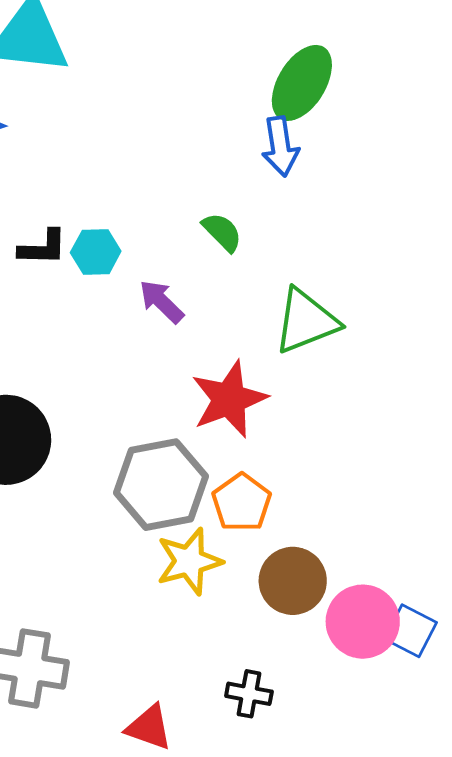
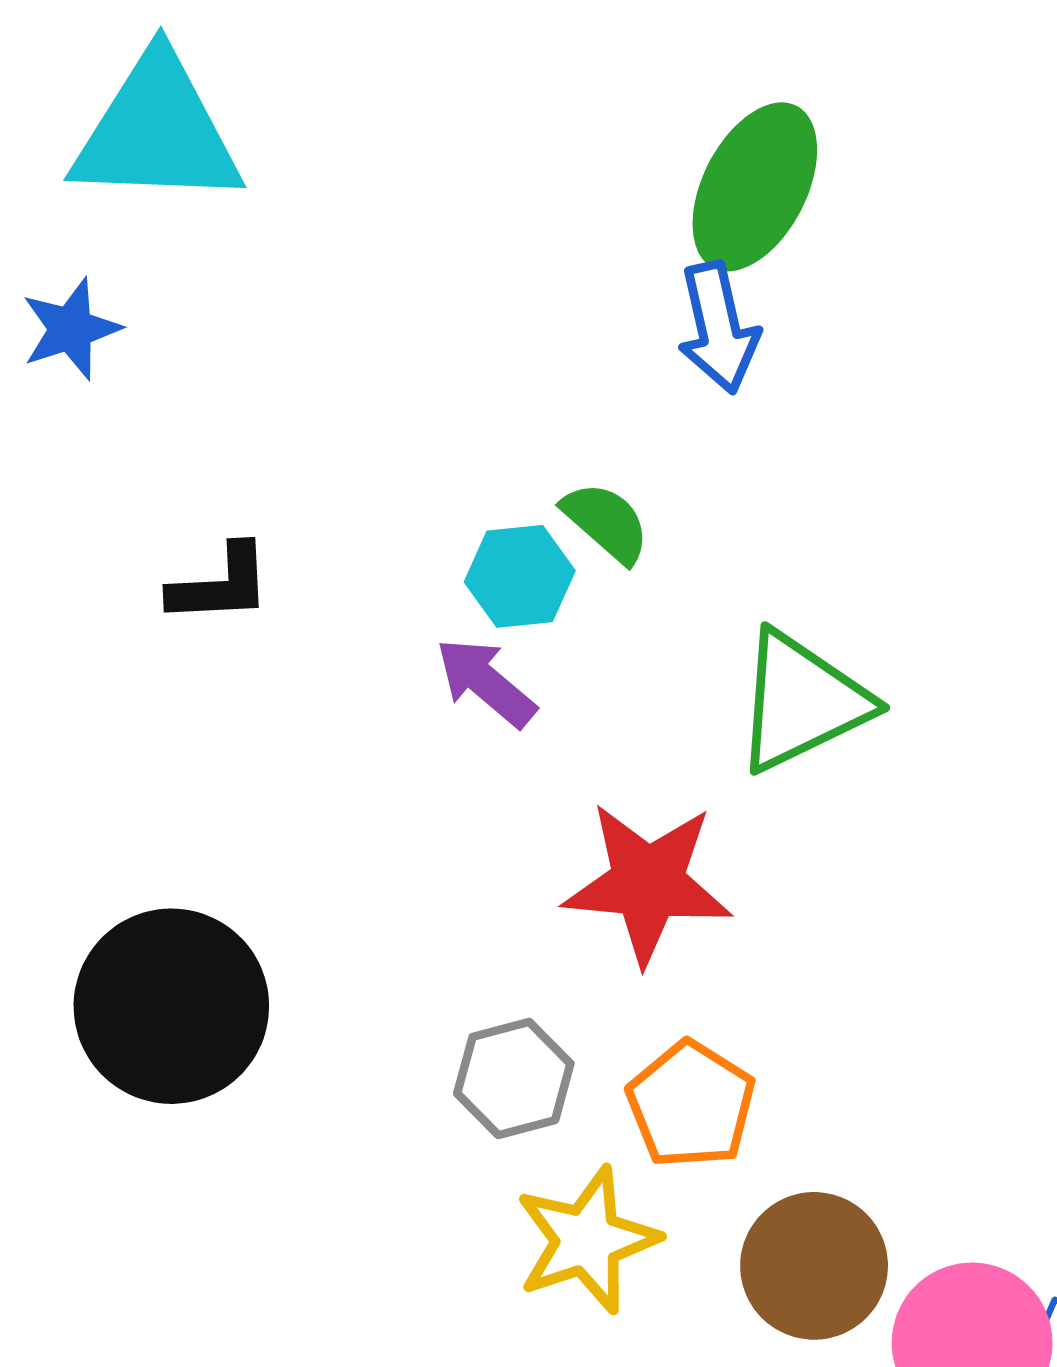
cyan hexagon: (96, 252) -> (520, 576), moved
red star: (229, 399) -> (648, 883), turned 30
gray hexagon: (161, 485) -> (514, 1079), size x0.6

